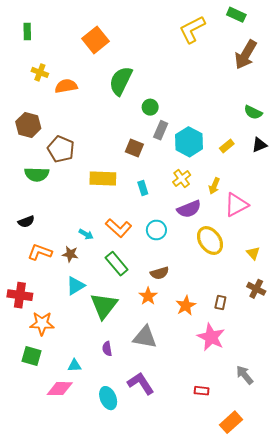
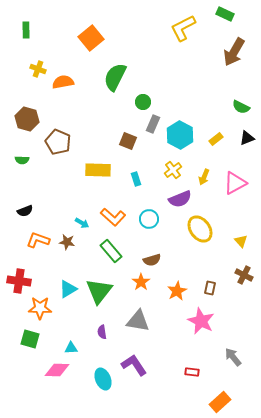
green semicircle: (37, 174) -> (22, 160), moved, size x0.6
pink triangle: (236, 205) -> (235, 183), moved
cyan triangle: (76, 286) -> (68, 289), moved

